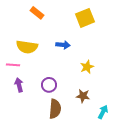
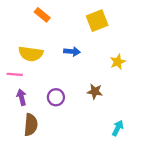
yellow star: (87, 67) -> (118, 62), moved
brown star: (83, 96) -> (95, 92), moved
brown semicircle: (55, 109) -> (31, 125), moved

